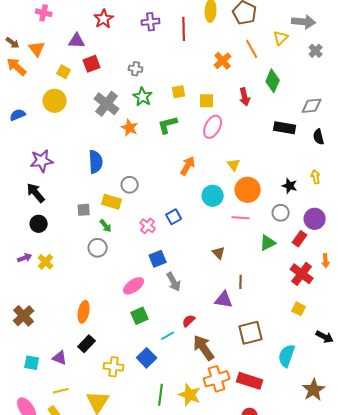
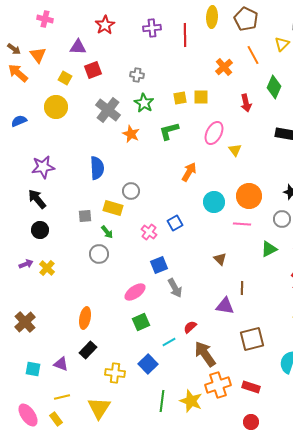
yellow square: (207, 101) -> (201, 97), moved
yellow triangle: (234, 165) -> (235, 150), moved
red rectangle: (250, 381) -> (251, 387), size x0.7

